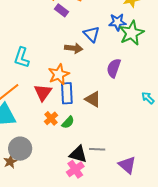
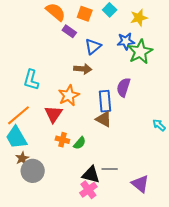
blue triangle: (92, 34) -> (93, 46), moved, turned 36
blue rectangle: (67, 93) -> (105, 101), moved
cyan arrow: (148, 98) -> (159, 125), moved
orange cross: (51, 118) -> (62, 140), turned -32
brown star: (10, 162) -> (22, 158), moved

